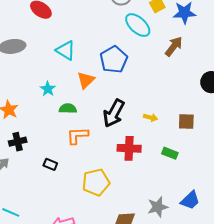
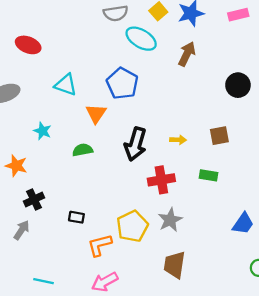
cyan star: (48, 89) -> (42, 131), moved
orange L-shape: (77, 136) -> (100, 245), moved
gray star: (158, 207) -> (170, 220), moved

